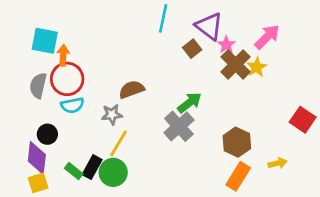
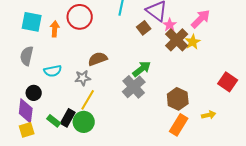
orange arrow: (63, 55) -> (55, 29), moved
red circle: (67, 79) -> (80, 17), moved

